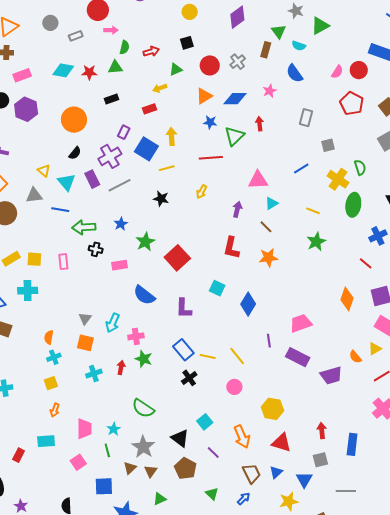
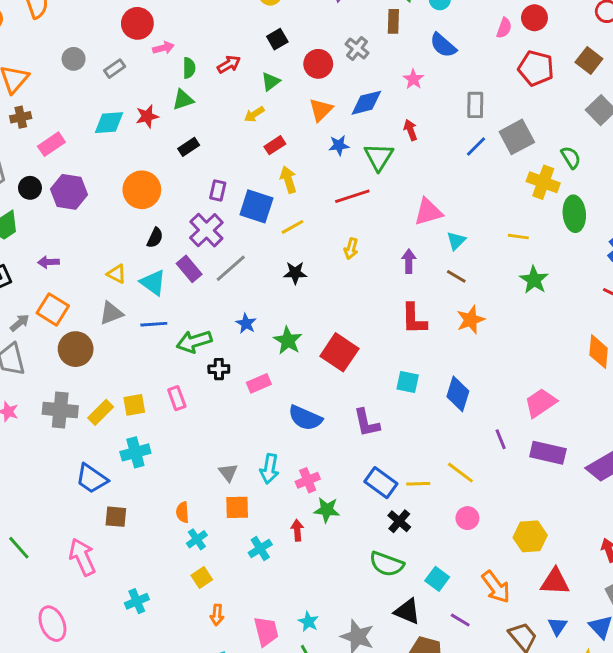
red rectangle: (149, 109) -> (275, 145), moved
gray square: (328, 145) -> (517, 137), size x1.6
blue line: (301, 169) -> (476, 147), moved
green semicircle: (143, 408) -> (387, 564), moved

